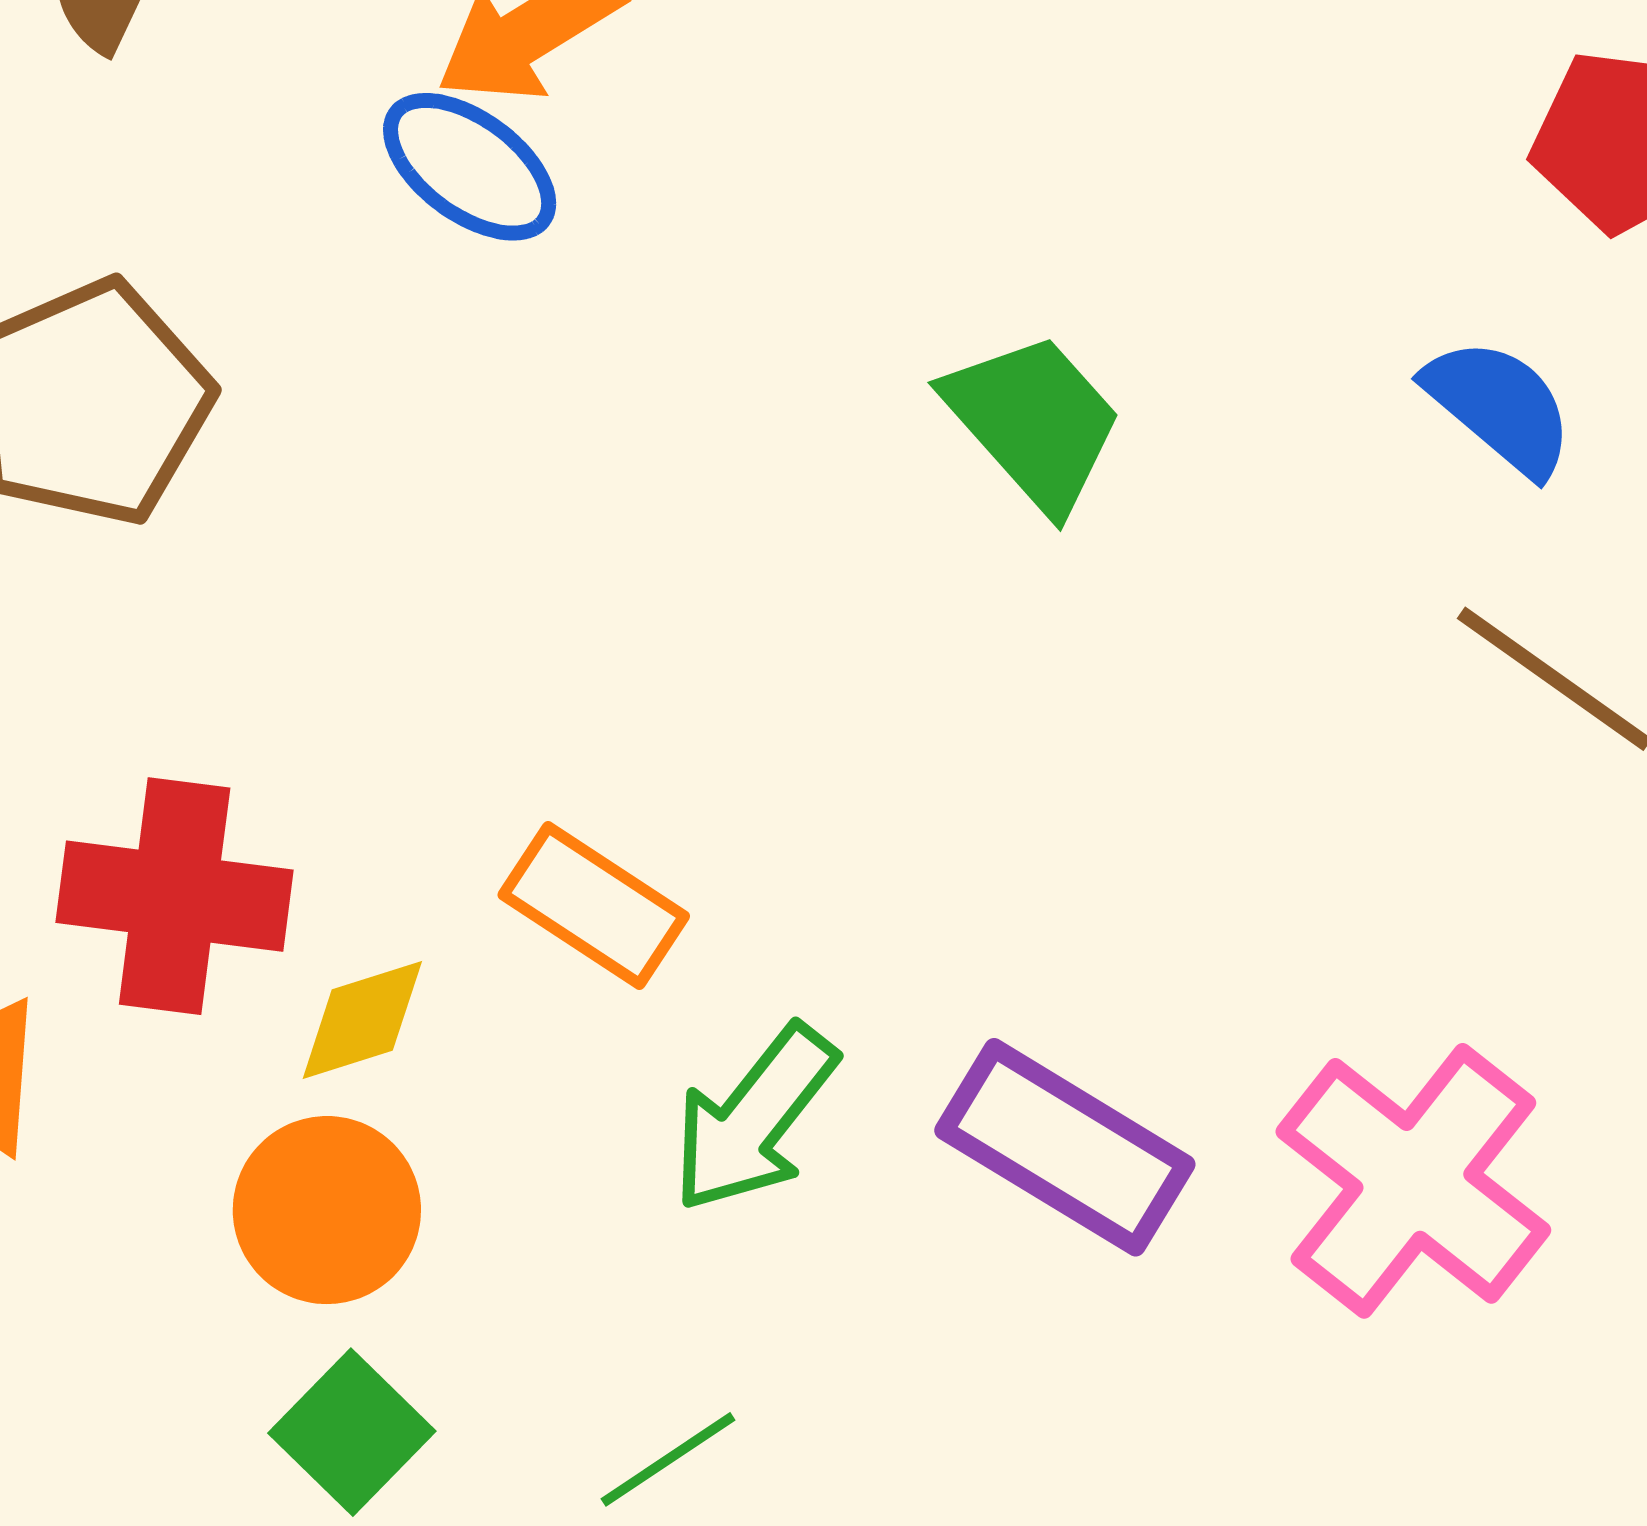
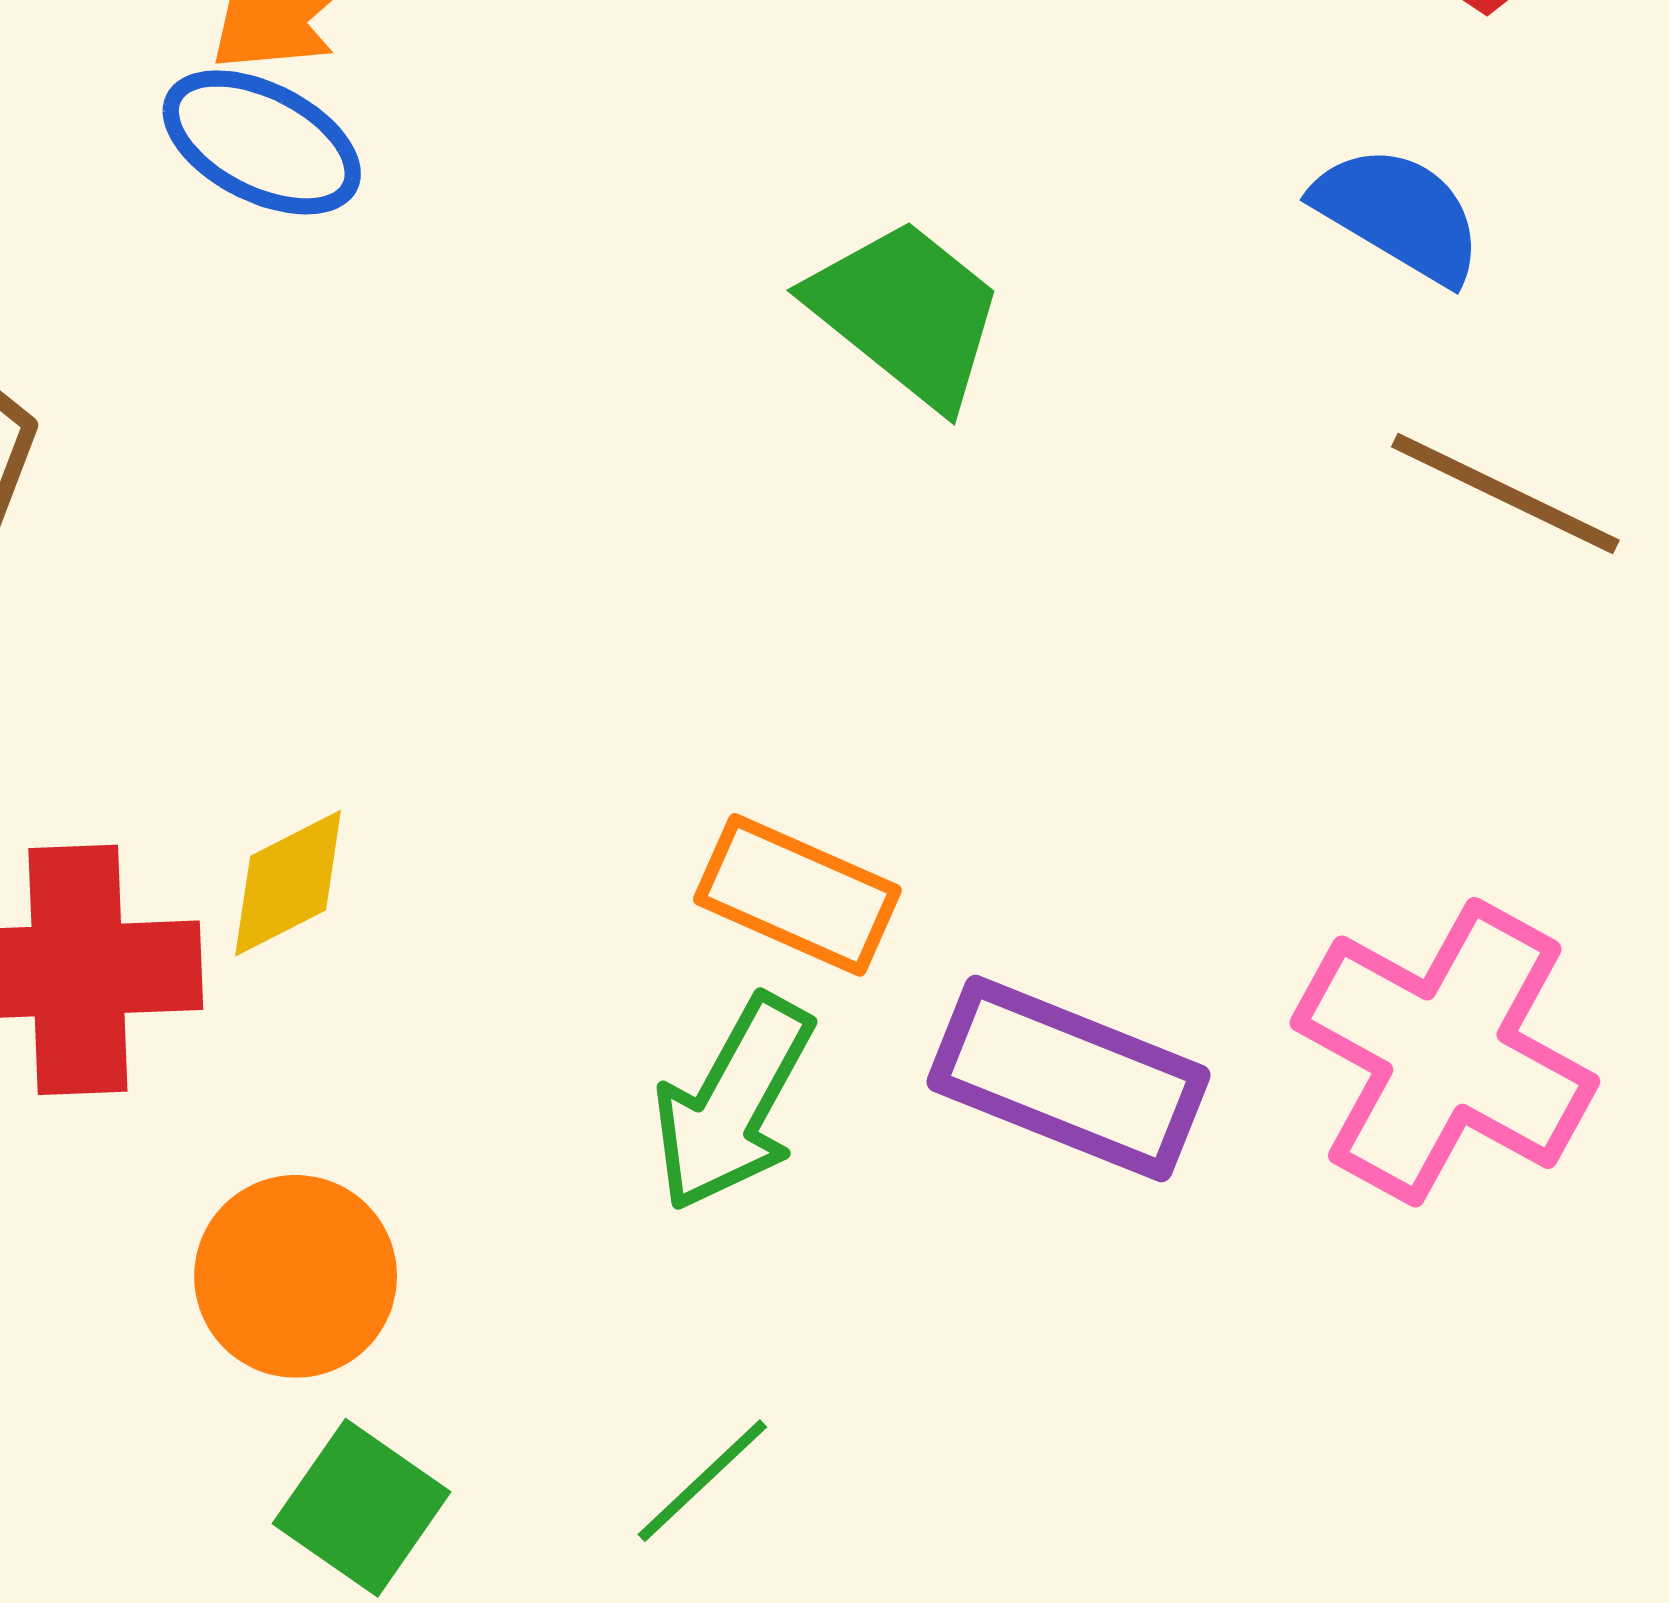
orange rectangle: (594, 906) -> (797, 895), moved
yellow diamond: (362, 1020) -> (288, 883), moved

